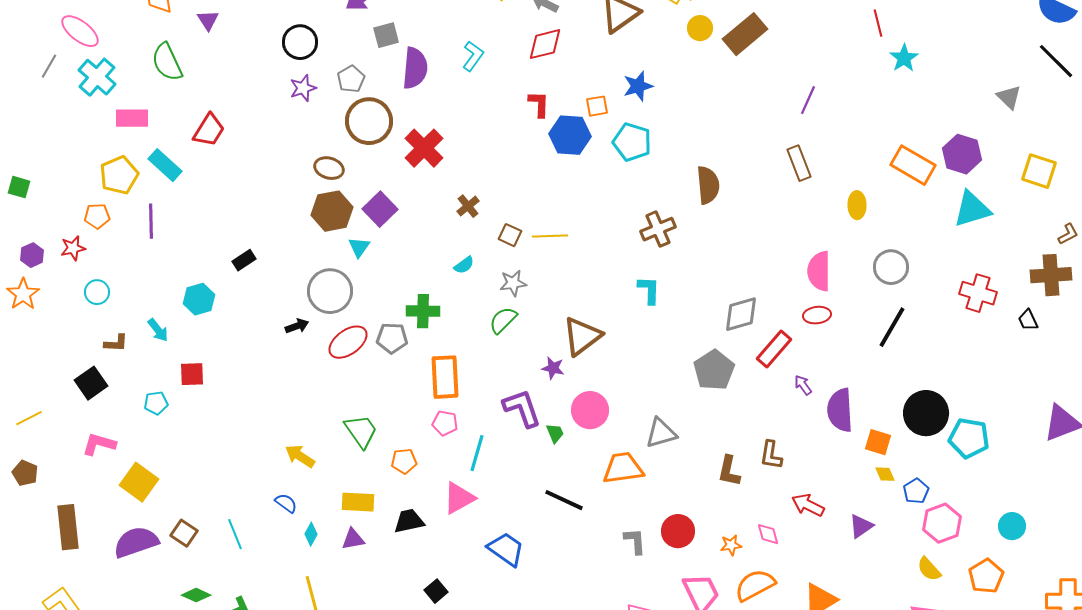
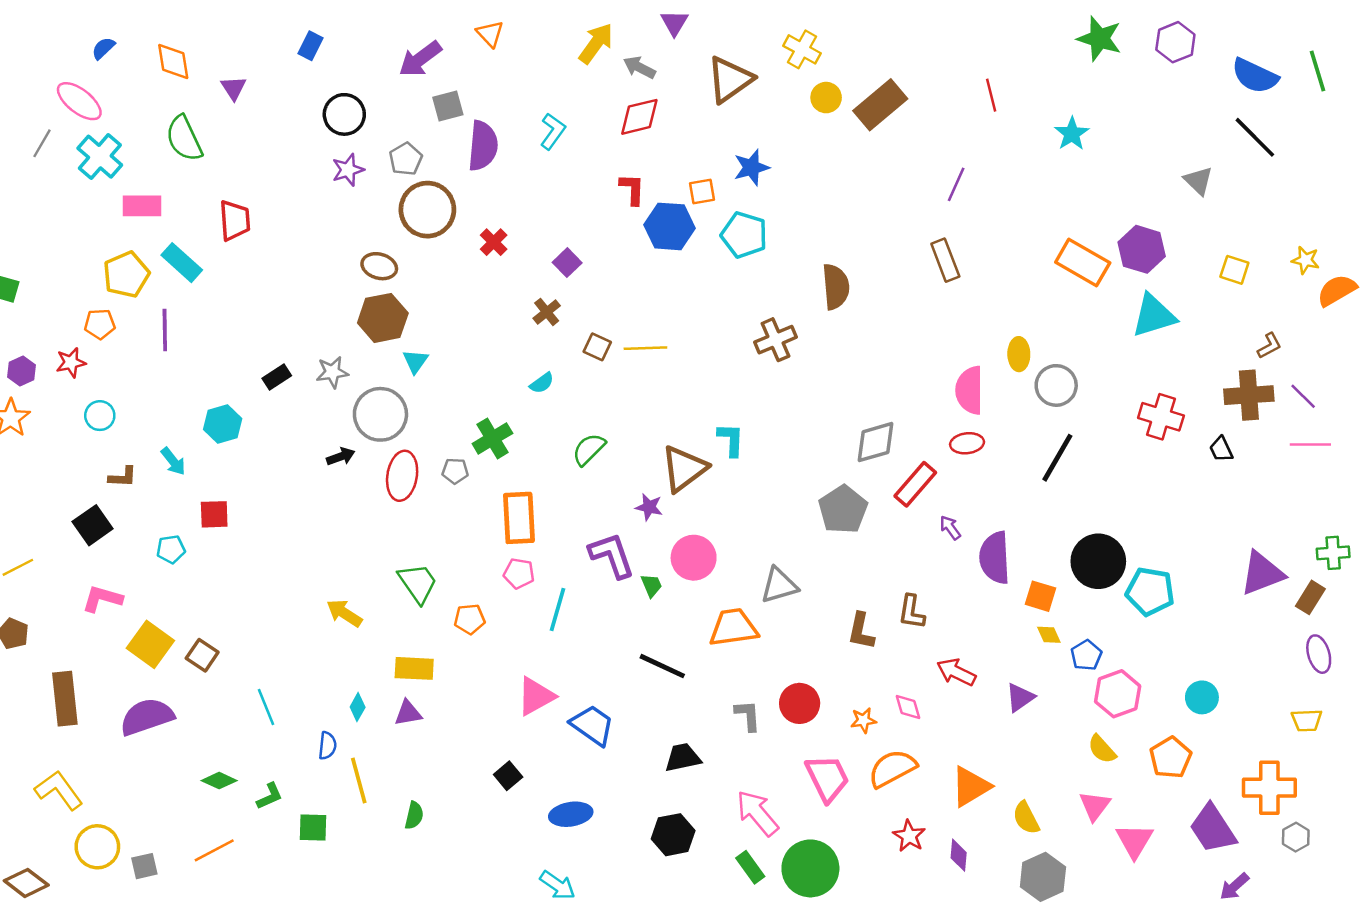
red line: (878, 23) -> (991, 95), moved
red trapezoid: (209, 130) -> (235, 220), turned -36
red cross: (424, 148) -> (494, 242), size x0.6
yellow square: (1039, 171) -> (1234, 270), size x0.7
yellow ellipse: (857, 205) -> (1019, 354), moved
purple square: (380, 209) -> (567, 263), moved, size x0.7
gray star: (513, 283) -> (332, 372), moved
cyan L-shape: (649, 290) -> (731, 440), moved
green cross: (423, 311) -> (492, 438), turned -32
gray pentagon: (392, 338) -> (455, 471), size x0.7
red ellipse: (348, 342) -> (402, 476), turned -45
pink triangle: (459, 498) -> (536, 696), moved
blue semicircle: (286, 503) -> (327, 746), moved, turned 60
black trapezoid: (409, 521) -> (683, 758), moved
brown square: (184, 533) -> (202, 655), moved

